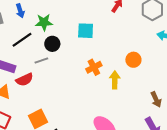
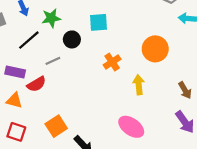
black circle: (52, 44) -> (72, 39), moved
orange circle: (133, 60) -> (155, 49), size x1.5
yellow arrow: (115, 80) -> (139, 85), moved

